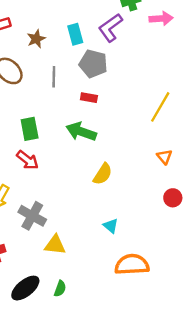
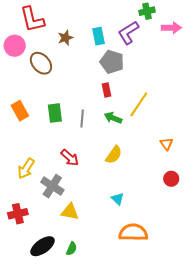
gray line: (54, 77) -> (82, 118), moved
red rectangle: (89, 98) -> (107, 90), turned 64
yellow line: (160, 107) -> (139, 104), moved
green arrow: (81, 132) -> (113, 118), moved, size x0.7
red arrow: (28, 160) -> (70, 158), moved

